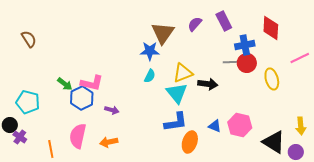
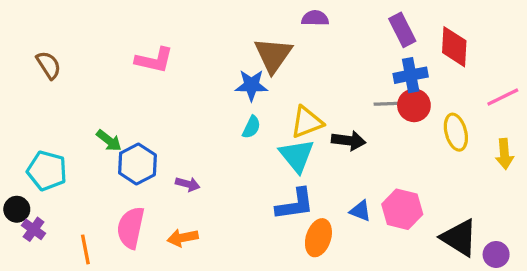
purple rectangle: (224, 21) -> (402, 30), moved
purple semicircle: (195, 24) -> (315, 18), moved, turned 49
pink L-shape: (92, 83) -> (154, 60), moved
yellow arrow: (301, 126) -> (504, 154), moved

